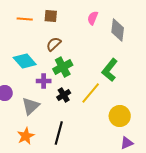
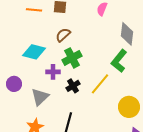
gray diamond: (118, 30) -> (127, 34), moved
cyan diamond: (25, 61) -> (34, 52), turned -35

